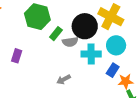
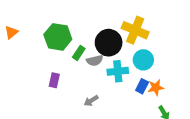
purple rectangle: (17, 56) -> (54, 80), moved
orange star: (126, 81) -> (156, 87), moved

